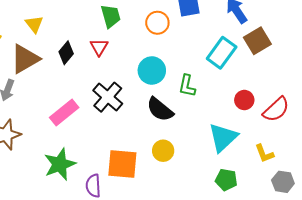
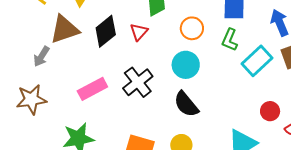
orange circle: (157, 23) -> (192, 28), moved
black diamond: (66, 53) -> (106, 31), size x1.4
green L-shape: (187, 86) -> (230, 40), moved

